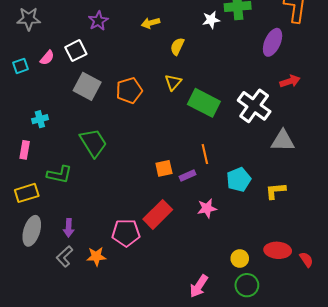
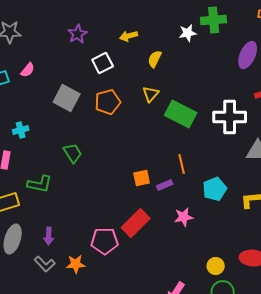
white square: (76, 51) -> (103, 63), moved
white cross: (254, 106) -> (230, 117), turned -36
green trapezoid: (93, 143) -> (73, 153), size x0.7
gray L-shape: (65, 256) -> (45, 264), turned -90

